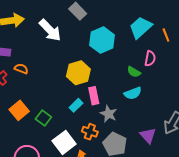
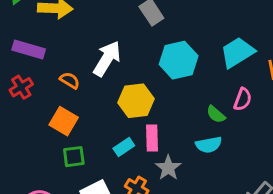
white arrow: (50, 30) -> (107, 59), moved, turned -115
orange semicircle: (21, 69) -> (70, 80), moved
orange square: (19, 110) -> (64, 121), moved, turned -30
green square: (43, 118) -> (74, 157), turned 35

